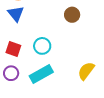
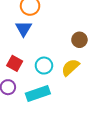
yellow semicircle: (86, 71) -> (70, 67), moved

